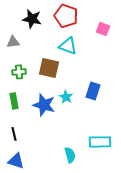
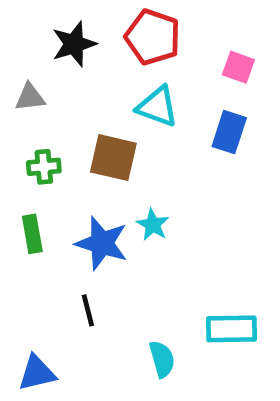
black star: (32, 19) -> (74, 44), turned -30
blue rectangle: (93, 91) -> (229, 132), moved
black line: (14, 134) -> (88, 310), moved
blue triangle: (16, 161) -> (37, 373), turned -30

